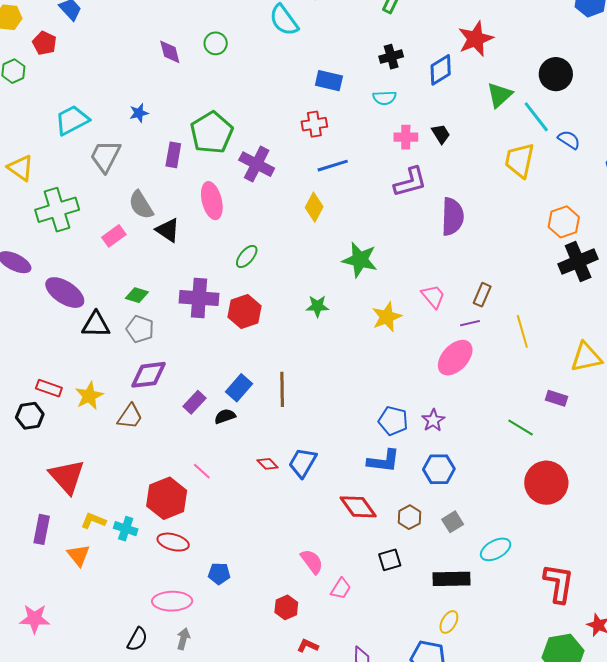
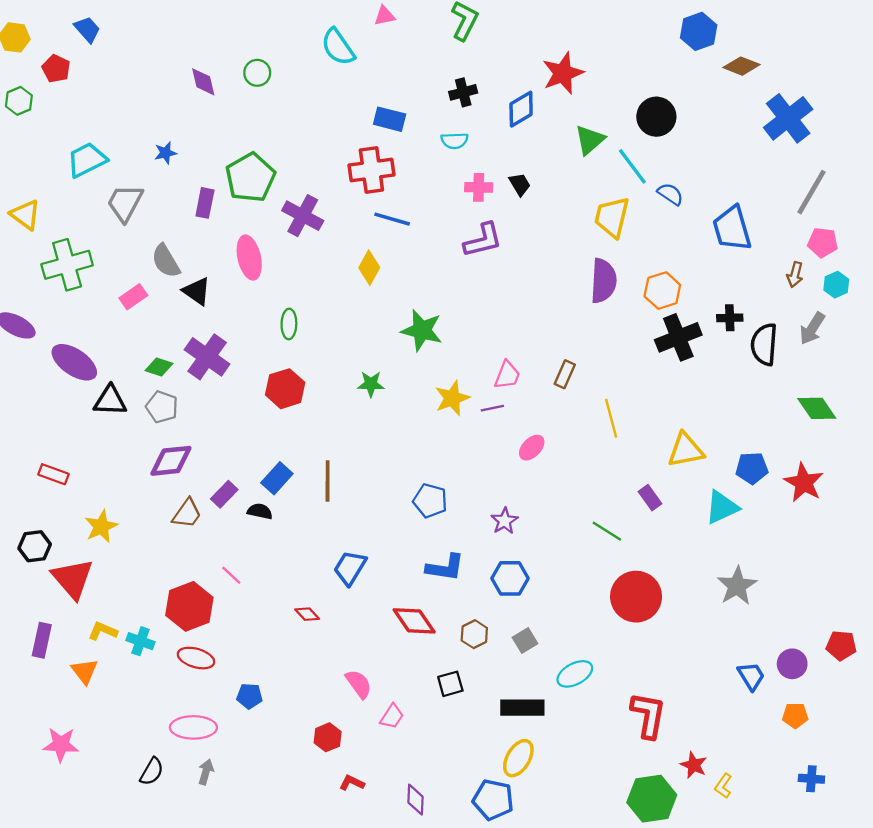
red cross: (314, 124) -> (371, 170), size x1.5
blue line: (333, 166) -> (392, 219), turned 32
purple semicircle: (452, 217) -> (603, 281), moved
green ellipse: (247, 256) -> (289, 324), turned -40
pink trapezoid: (433, 296) -> (507, 375), turned 60
purple cross: (199, 298) -> (207, 357), moved, turned 30
purple line: (470, 323) -> (492, 408), moved
pink ellipse: (455, 358) -> (532, 448), size x0.6
yellow star: (89, 396) -> (101, 526), moved
purple rectangle: (557, 398) -> (650, 498), turned 35
black hexagon: (30, 416) -> (35, 546), moved
brown trapezoid: (130, 416) -> (187, 514), moved
black semicircle: (225, 416) -> (260, 511), turned 30
blue pentagon: (393, 421) -> (430, 501), moved
red diamond: (268, 464) -> (307, 614), moved
pink star: (35, 619) -> (61, 745), moved
yellow ellipse: (449, 622) -> (518, 758), size x1.4

